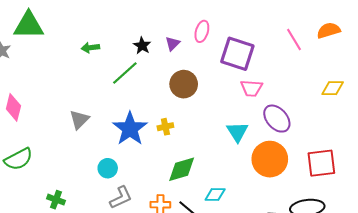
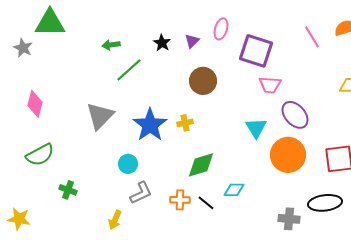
green line: (125, 73) -> (129, 70), moved
gray triangle: (79, 120) -> (100, 116), size x1.4
green cross: (56, 200) -> (68, 190), moved

